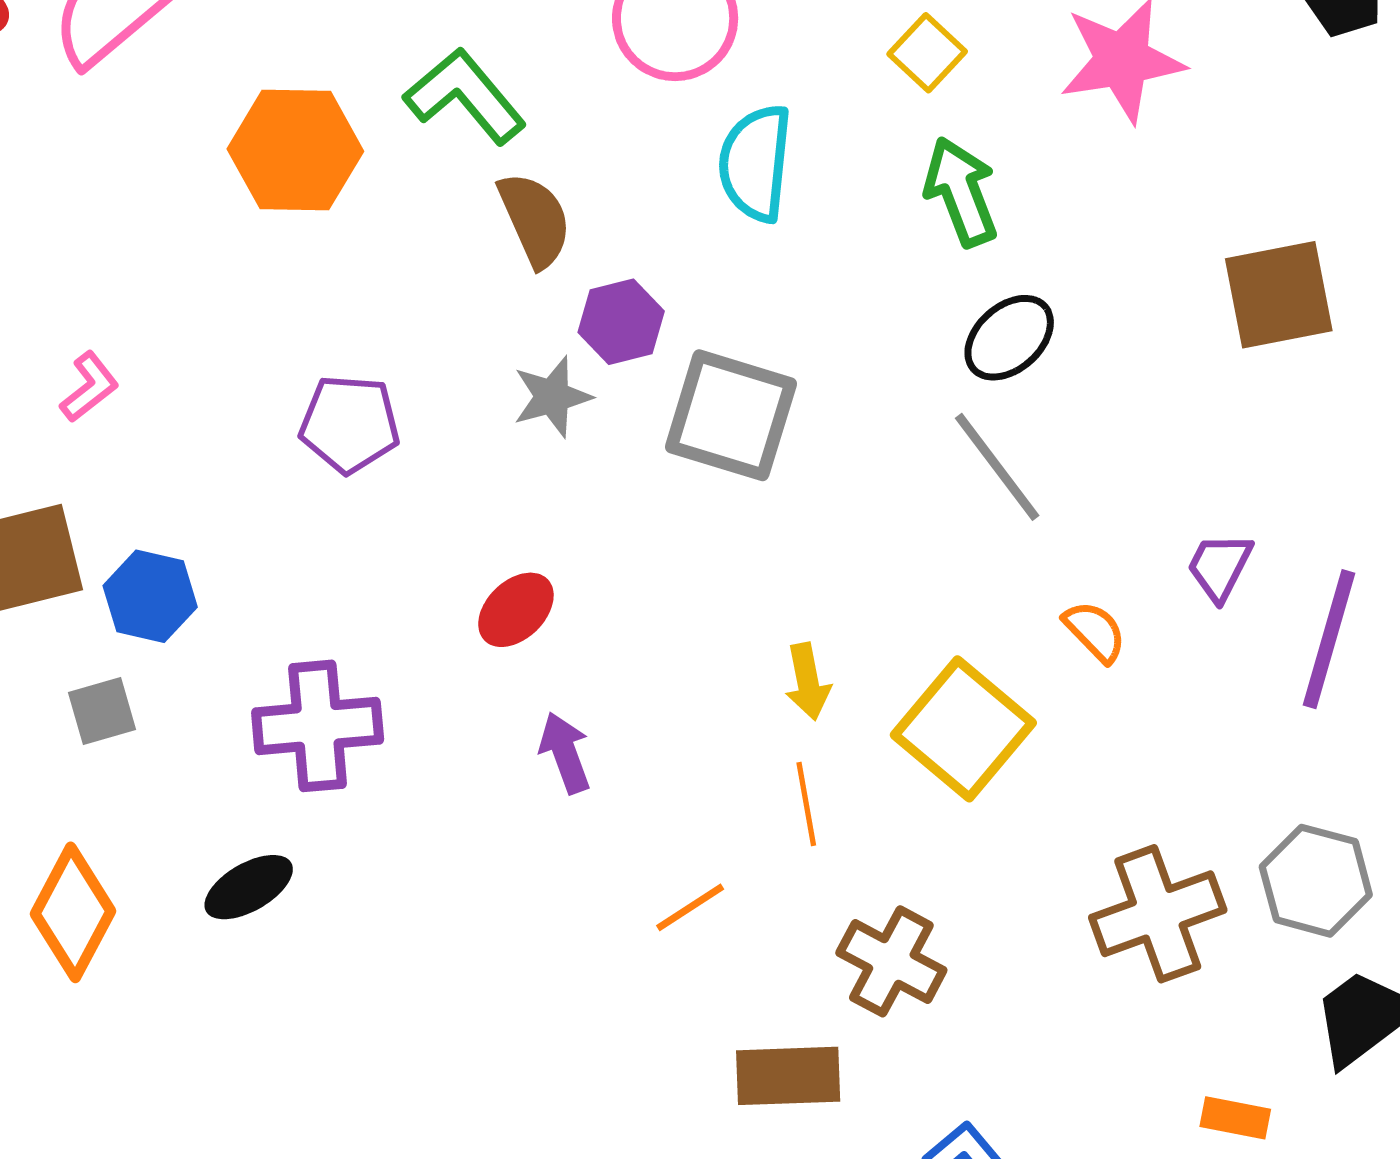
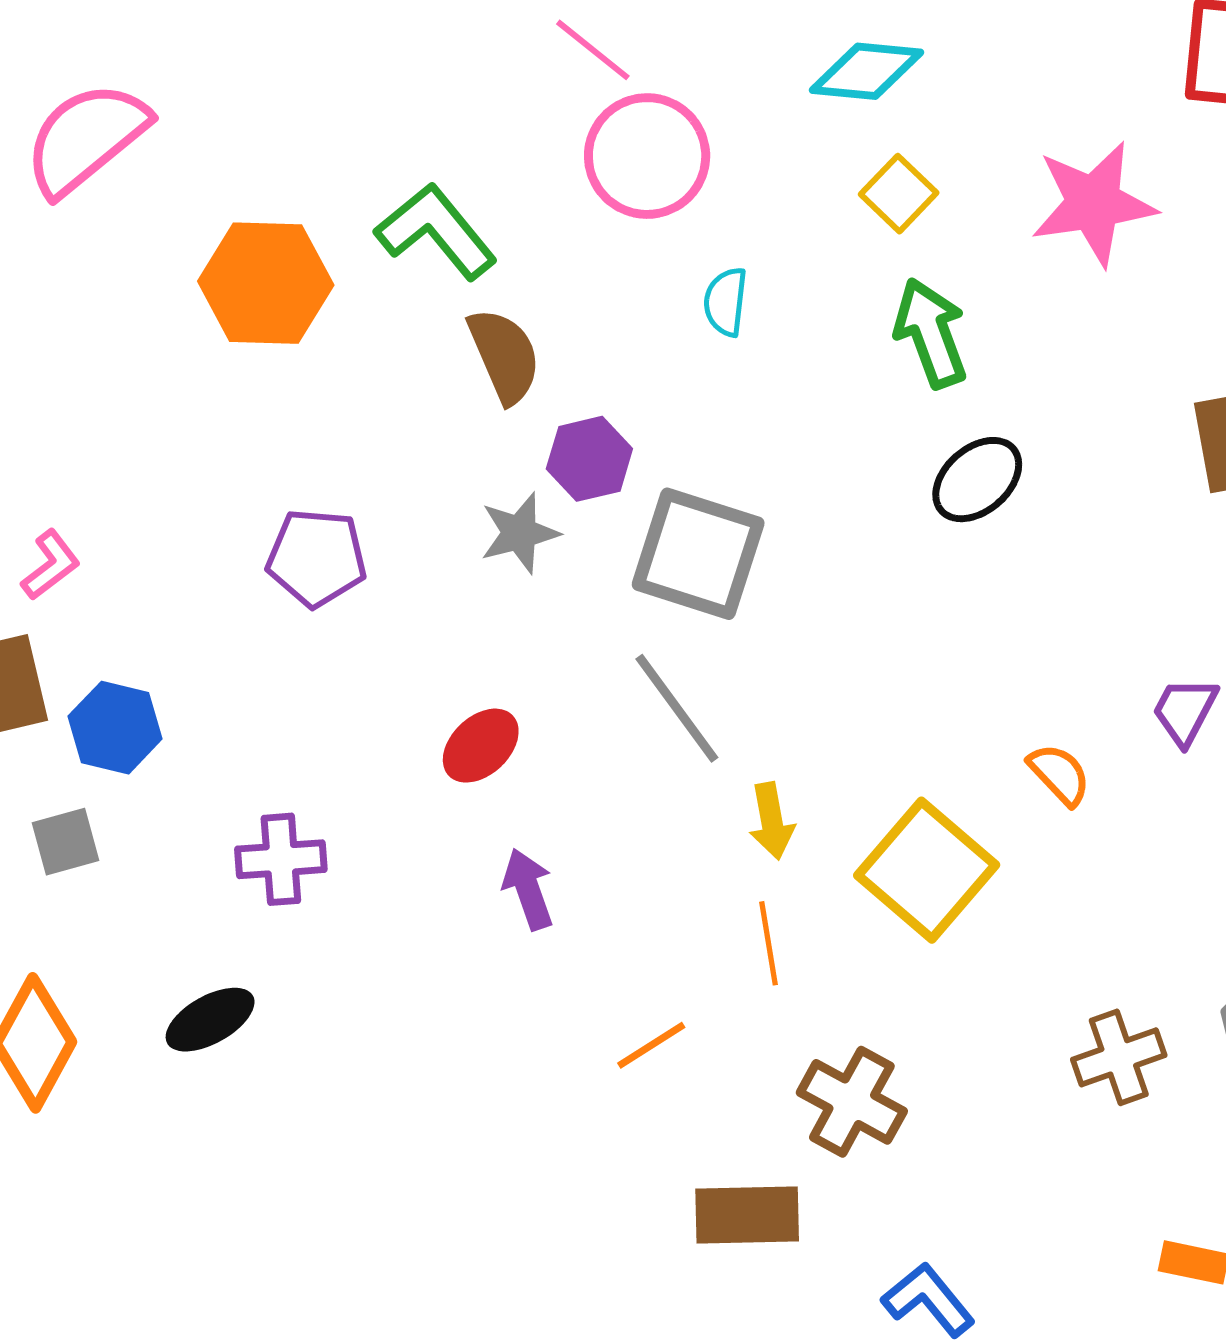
cyan semicircle: (755, 163) -> (726, 302), size x0.6
pink L-shape: (89, 387) -> (51, 565), moved
gray line: (997, 467) -> (677, 708), moved
purple cross: (318, 726) -> (281, 859), size x0.7
brown cross: (1158, 914) -> (1119, 1057), size x0.7

